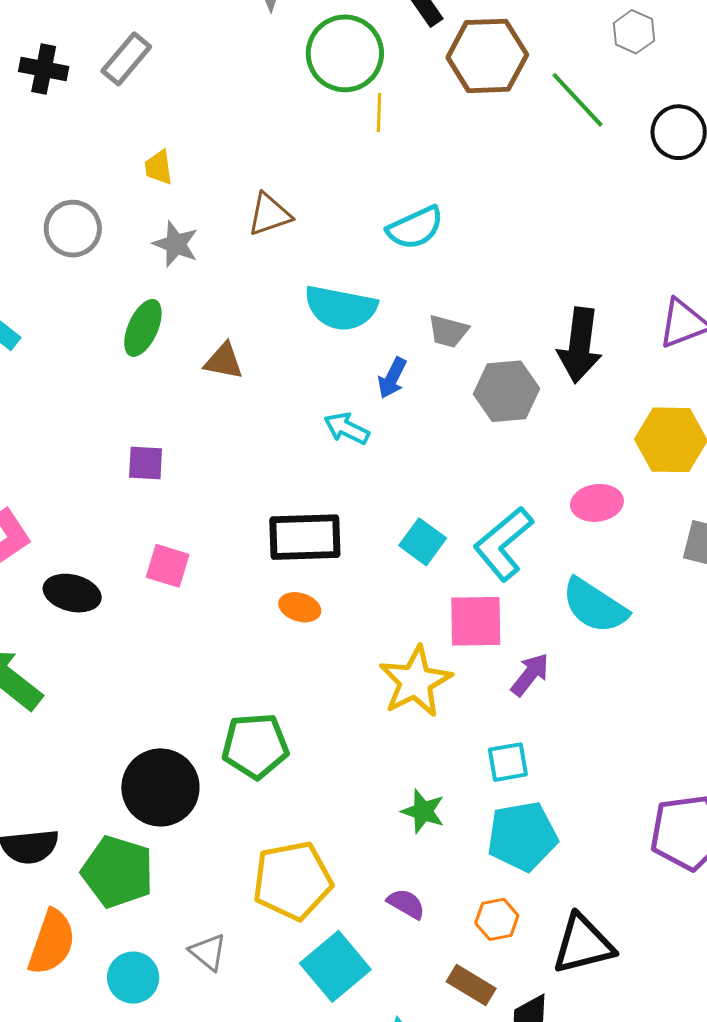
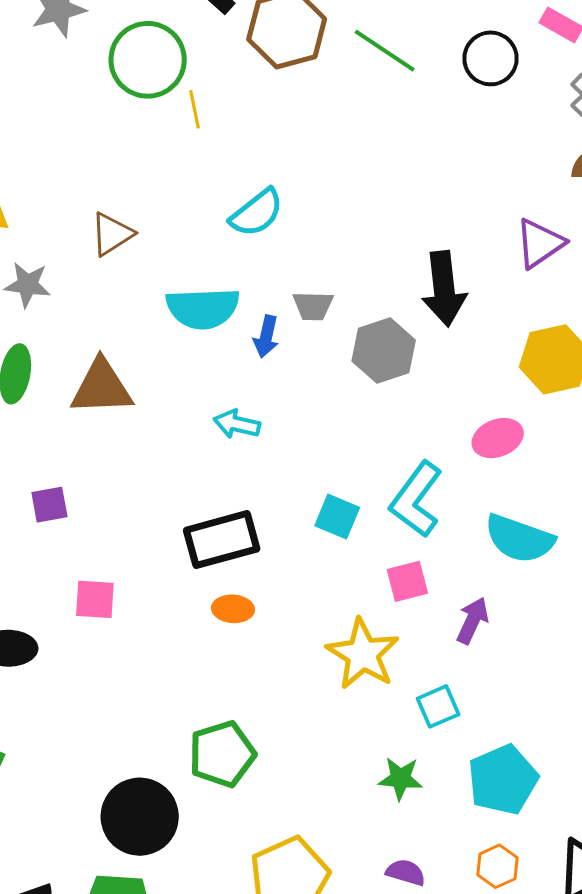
brown triangle: (224, 361) -> (102, 387), size x1.6
blue arrow: (392, 378) -> (266, 336), moved
pink square: (476, 621) -> (407, 581), size x0.7
cyan square: (508, 762) -> (438, 706), moved

